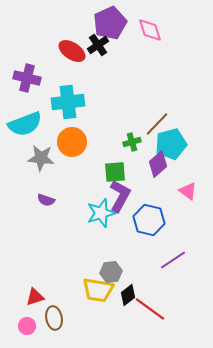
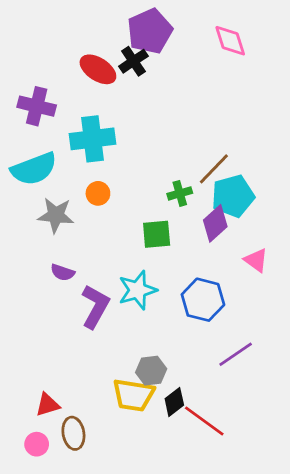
pink diamond: (150, 30) -> (230, 41), moved
orange circle: (72, 142) -> (98, 193), size x0.6
purple L-shape: (120, 196) -> (95, 307), moved

